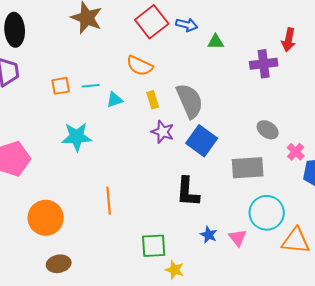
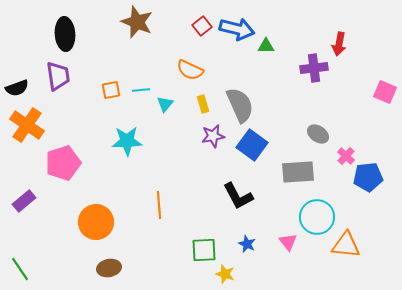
red square: (152, 22) -> (202, 26), size x0.6
blue arrow: (187, 25) -> (237, 29), size x1.6
cyan triangle: (115, 100) -> (165, 104), turned -30
purple star: (163, 132) -> (213, 136), turned -30
black L-shape: (188, 192) -> (238, 196), turned -32
blue star: (209, 235) -> (247, 244), moved

